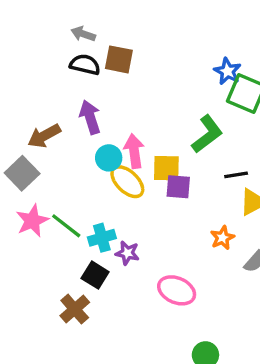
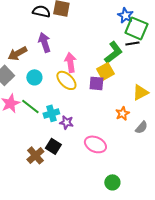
cyan circle: (109, 158) -> (34, 77), moved
yellow square: (166, 168) -> (105, 71), moved, turned -30
black line: (236, 175) -> (132, 43), moved
black square: (95, 275) -> (53, 146), moved

